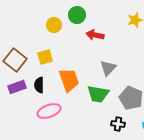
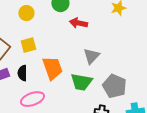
yellow circle: (54, 25) -> (26, 13), moved

